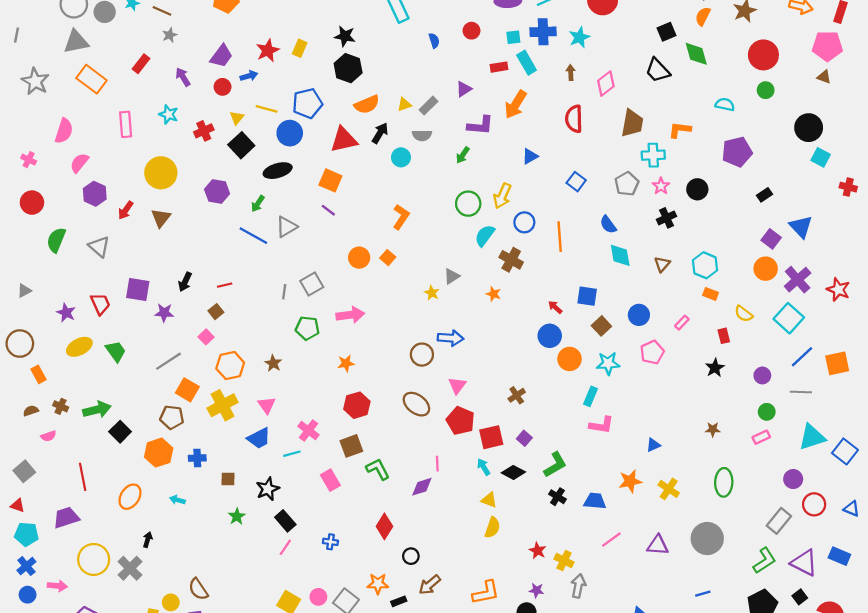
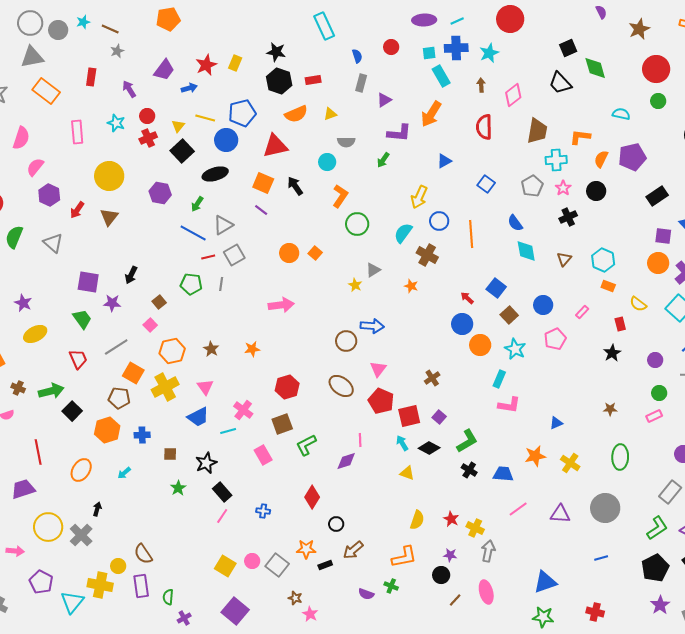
orange semicircle: (703, 16) -> (601, 159), moved
red rectangle: (141, 64) -> (91, 77), turned -30
red rectangle: (499, 67) -> (313, 80), moved
red circle: (223, 87) -> (147, 116), moved
gray rectangle: (429, 106) -> (361, 83), moved, turned -30
black arrow: (380, 133) -> (295, 186), moved, turned -66
black rectangle: (765, 195) -> (657, 196), size x1.5
green circle: (468, 204) -> (357, 224), moved
orange L-shape: (401, 217) -> (340, 196), moved
purple square: (771, 239) -> (663, 236), turned -30
gray square: (312, 284) -> (234, 255), moved
red line: (225, 285) -> (208, 257), moved
blue square: (587, 296) -> (496, 288), turned 30
red trapezoid: (100, 304) -> (78, 359), moved
green pentagon: (307, 328) -> (191, 284), moved
green trapezoid: (116, 351) -> (82, 319), moved
orange star: (346, 363) -> (252, 349), moved
cyan star: (608, 363) -> (515, 349), turned 30
green L-shape: (378, 469) -> (306, 445), turned -90
cyan arrow: (177, 500) -> (124, 473), turned -56
yellow semicircle: (492, 527) -> (417, 520), moved

